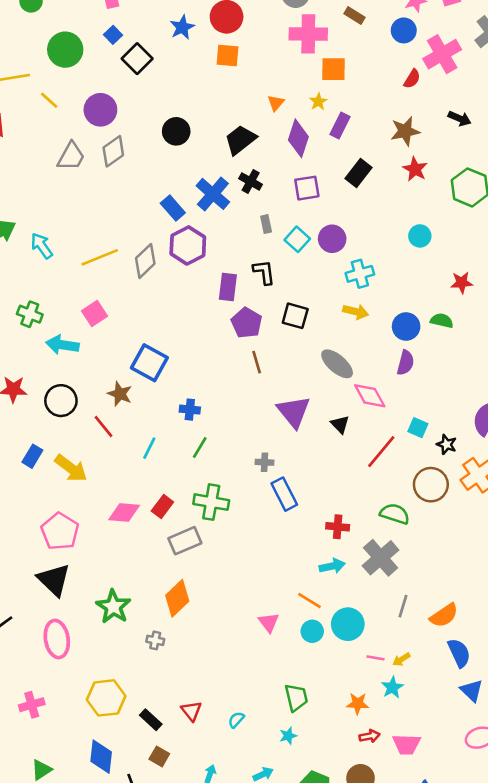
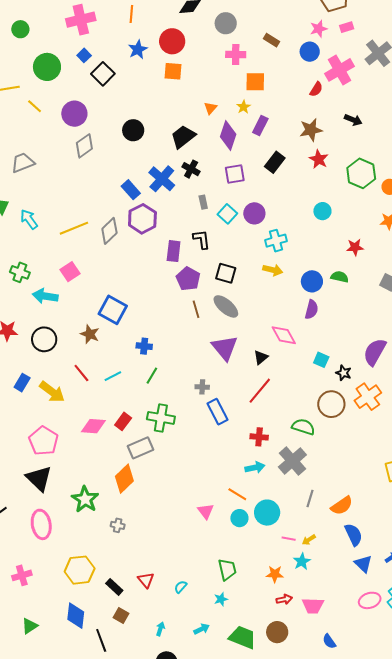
pink cross: (308, 34) -> (236, 54), size x0.7
gray trapezoid: (71, 156) -> (23, 163), moved, turned -140
gray ellipse: (337, 364) -> (226, 306), moved
black triangle: (340, 424) -> (261, 357), turned 35
red line: (103, 426) -> (81, 373), moved
cyan line: (149, 448) -> (113, 376), turned 36
red line: (381, 452) -> (260, 391), moved
orange diamond: (177, 598) -> (124, 479), moved

